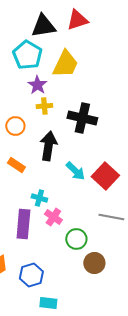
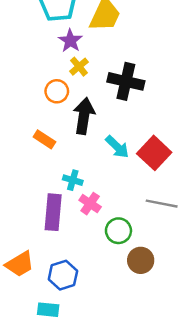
yellow cross: (44, 106) -> (79, 67), turned -35
orange circle: (15, 126) -> (57, 91), moved
cyan rectangle: (48, 303) -> (48, 310), moved

